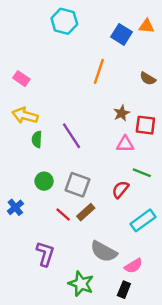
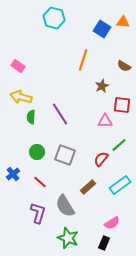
brown star: (122, 113) -> (102, 86), moved
green line: (142, 173) -> (119, 145), turned -63
brown rectangle: (86, 212) -> (88, 187), moved
red line: (63, 215) -> (40, 182), moved
gray semicircle: (104, 252) -> (65, 206), moved, turned 30

